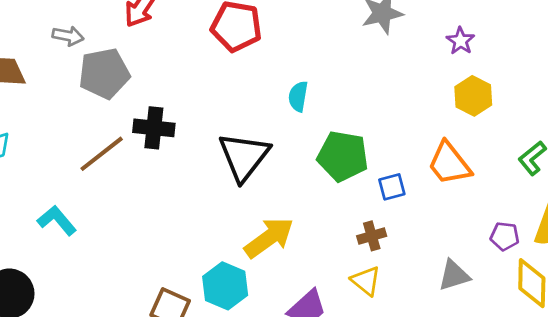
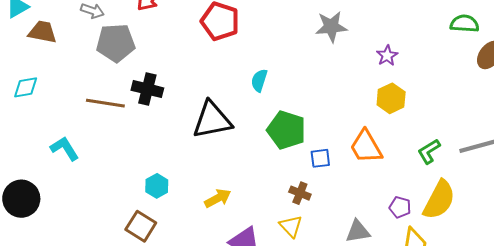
brown line: (102, 154) -> (105, 103), turned 39
black triangle: (244, 157) -> (212, 120), turned 33
brown cross: (372, 236) -> (300, 193), turned 30
yellow arrow: (269, 238) -> (218, 198), moved, size x0.7
cyan hexagon: (225, 286) -> (157, 186), moved, size x0.7

